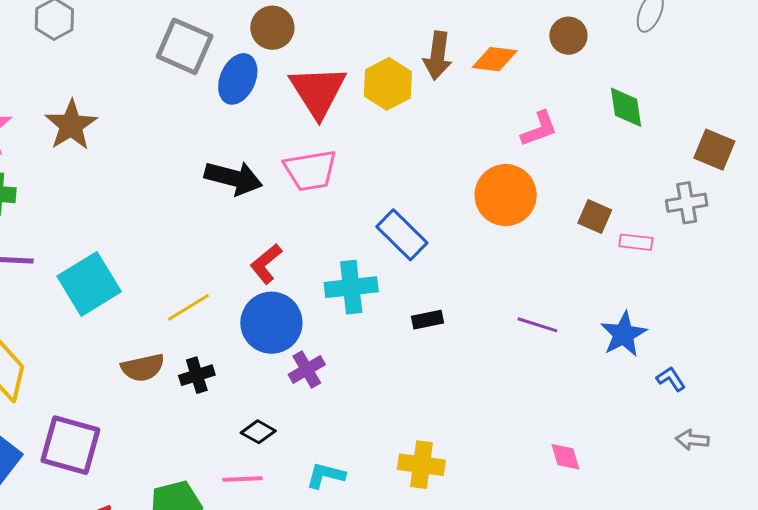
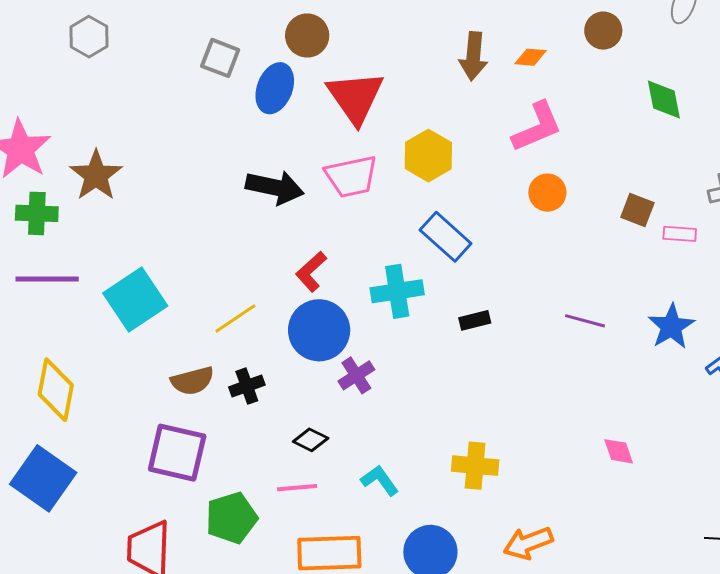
gray square: (185, 46) -> (220, 58), size x0.7
orange diamond: (495, 59) -> (531, 57), size x0.7
yellow hexagon: (388, 84) -> (428, 156), moved
brown star: (71, 125) -> (96, 175), moved
pink L-shape: (539, 129) -> (537, 127), moved, size x1.4
orange circle: (506, 195) -> (547, 193), size x0.6
purple square: (70, 445) -> (177, 453), moved
cyan L-shape: (326, 475) -> (380, 480), turned 42

